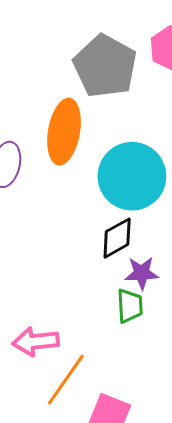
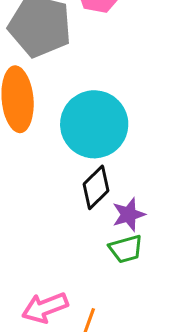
green trapezoid: (130, 306) -> (126, 249), turned 93

